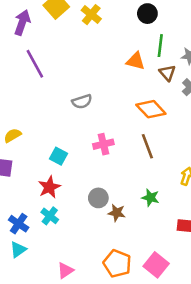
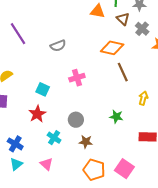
purple line: (35, 64) -> (18, 34), moved
orange diamond: (151, 109) -> (112, 48), turned -30
brown line: (147, 146) -> (123, 72), moved
brown star: (117, 213) -> (86, 142), moved
cyan cross: (50, 216) -> (54, 138), moved
pink triangle: (65, 271) -> (46, 164), moved, turned -40

